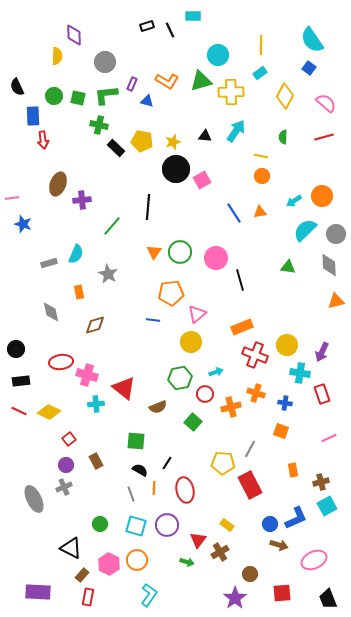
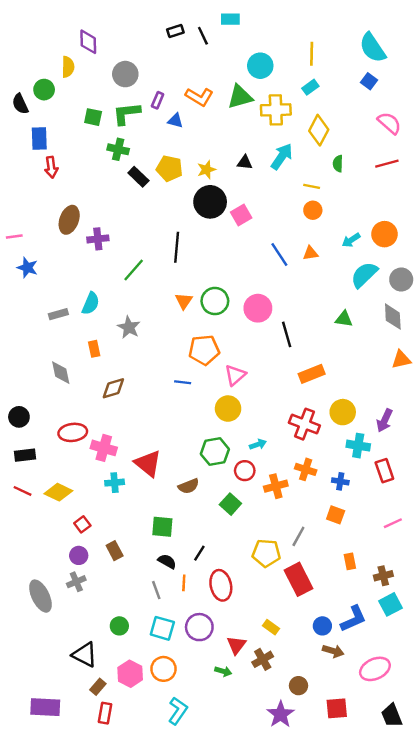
green circle: (54, 96) -> (44, 90), moved
yellow diamond: (285, 96) -> (319, 130), moved
orange rectangle: (242, 327) -> (312, 374), moved

